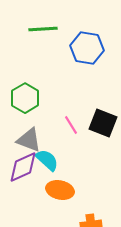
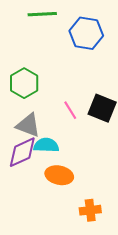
cyan semicircle: (47, 160) -> (46, 145), turned -40

